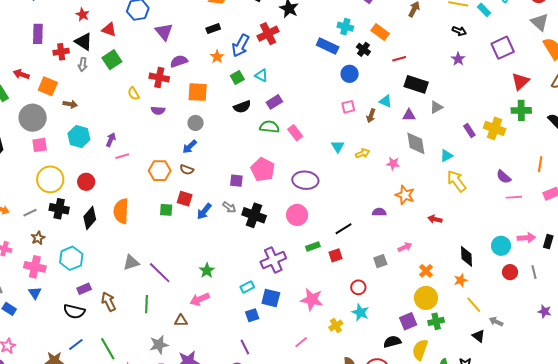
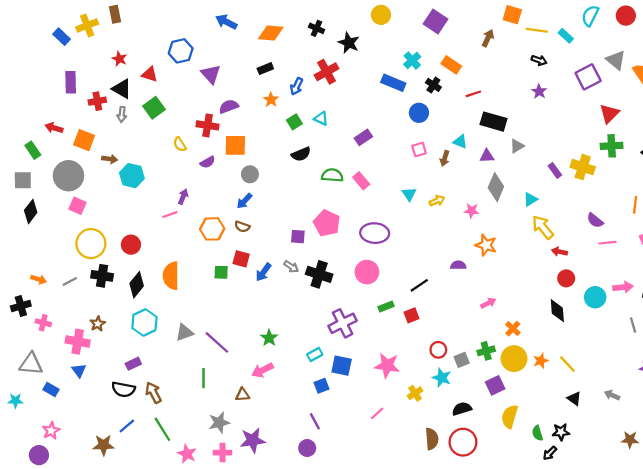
gray triangle: (540, 22) -> (616, 60), moved
cyan cross: (345, 27) -> (412, 60), turned 35
blue arrow: (241, 46) -> (296, 86), size x0.7
orange square: (198, 92) -> (235, 145), moved
purple rectangle: (274, 102) -> (363, 137), moved
purple semicircle: (158, 110) -> (208, 162), turned -32
cyan hexagon: (79, 136) -> (132, 176), moved
purple arrow: (111, 140) -> (183, 197), moved
gray diamond: (416, 143) -> (496, 187), turned 35
pink square: (40, 145) -> (77, 206), turned 35
red arrow: (435, 219) -> (559, 252), moved
brown star: (38, 238) -> (98, 324), moved
cyan hexagon: (71, 258) -> (144, 323), moved
gray square: (380, 261) -> (462, 360), moved
red circle: (510, 272) -> (566, 278), moved
orange star: (461, 280) -> (541, 361), moved
brown arrow: (109, 302) -> (153, 393), moved
green cross: (436, 321) -> (486, 351), moved
gray arrow: (496, 322) -> (612, 395), moved
black semicircle: (392, 342) -> (462, 409), moved

